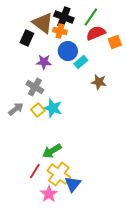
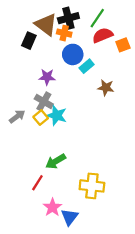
black cross: (64, 17) -> (68, 18), turned -36
purple star: (44, 62) -> (47, 77), moved
gray cross: (35, 87) -> (44, 101), moved
yellow cross: (59, 174) -> (92, 186), moved, turned -30
blue triangle: (73, 184) -> (69, 217), moved

